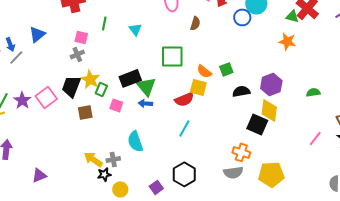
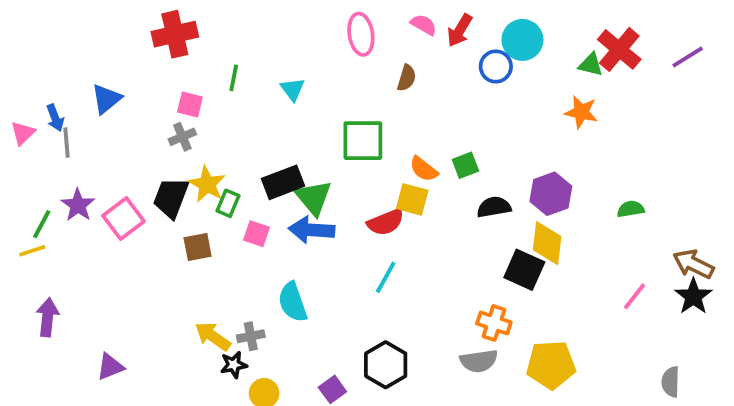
gray line: (16, 57) -> (66, 142), turned -49
purple star: (22, 100) -> (78, 205), moved
blue arrow: (145, 103) -> (312, 230), size x1.6

